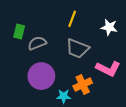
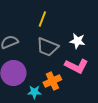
white star: (109, 27) -> (77, 41), moved

